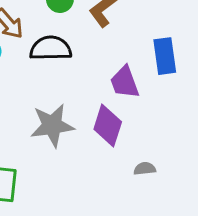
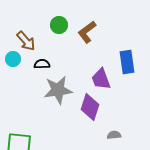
black semicircle: (51, 48) -> (42, 64), moved, size x0.6
gray star: (52, 125) -> (58, 90), moved

